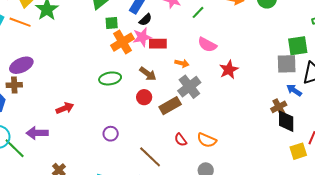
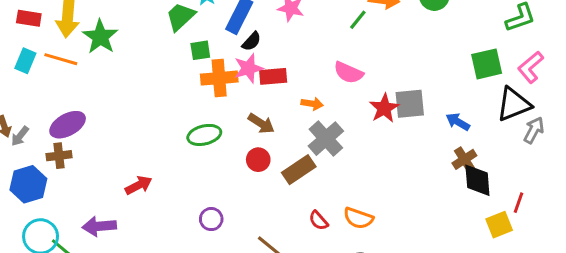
green line: (198, 12) -> (358, 20), moved
orange cross: (123, 42) -> (219, 78), turned 30
gray square: (287, 64) -> (410, 104), moved
blue arrow: (294, 90) -> (458, 122), moved

